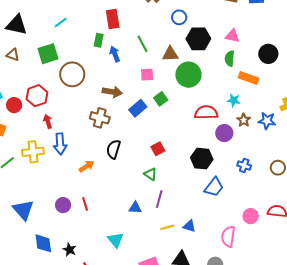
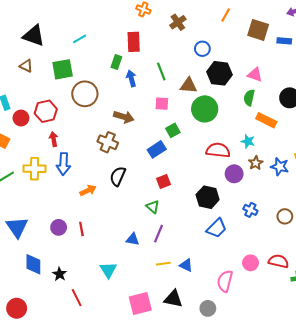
blue rectangle: (138, 108) -> (157, 149), moved

